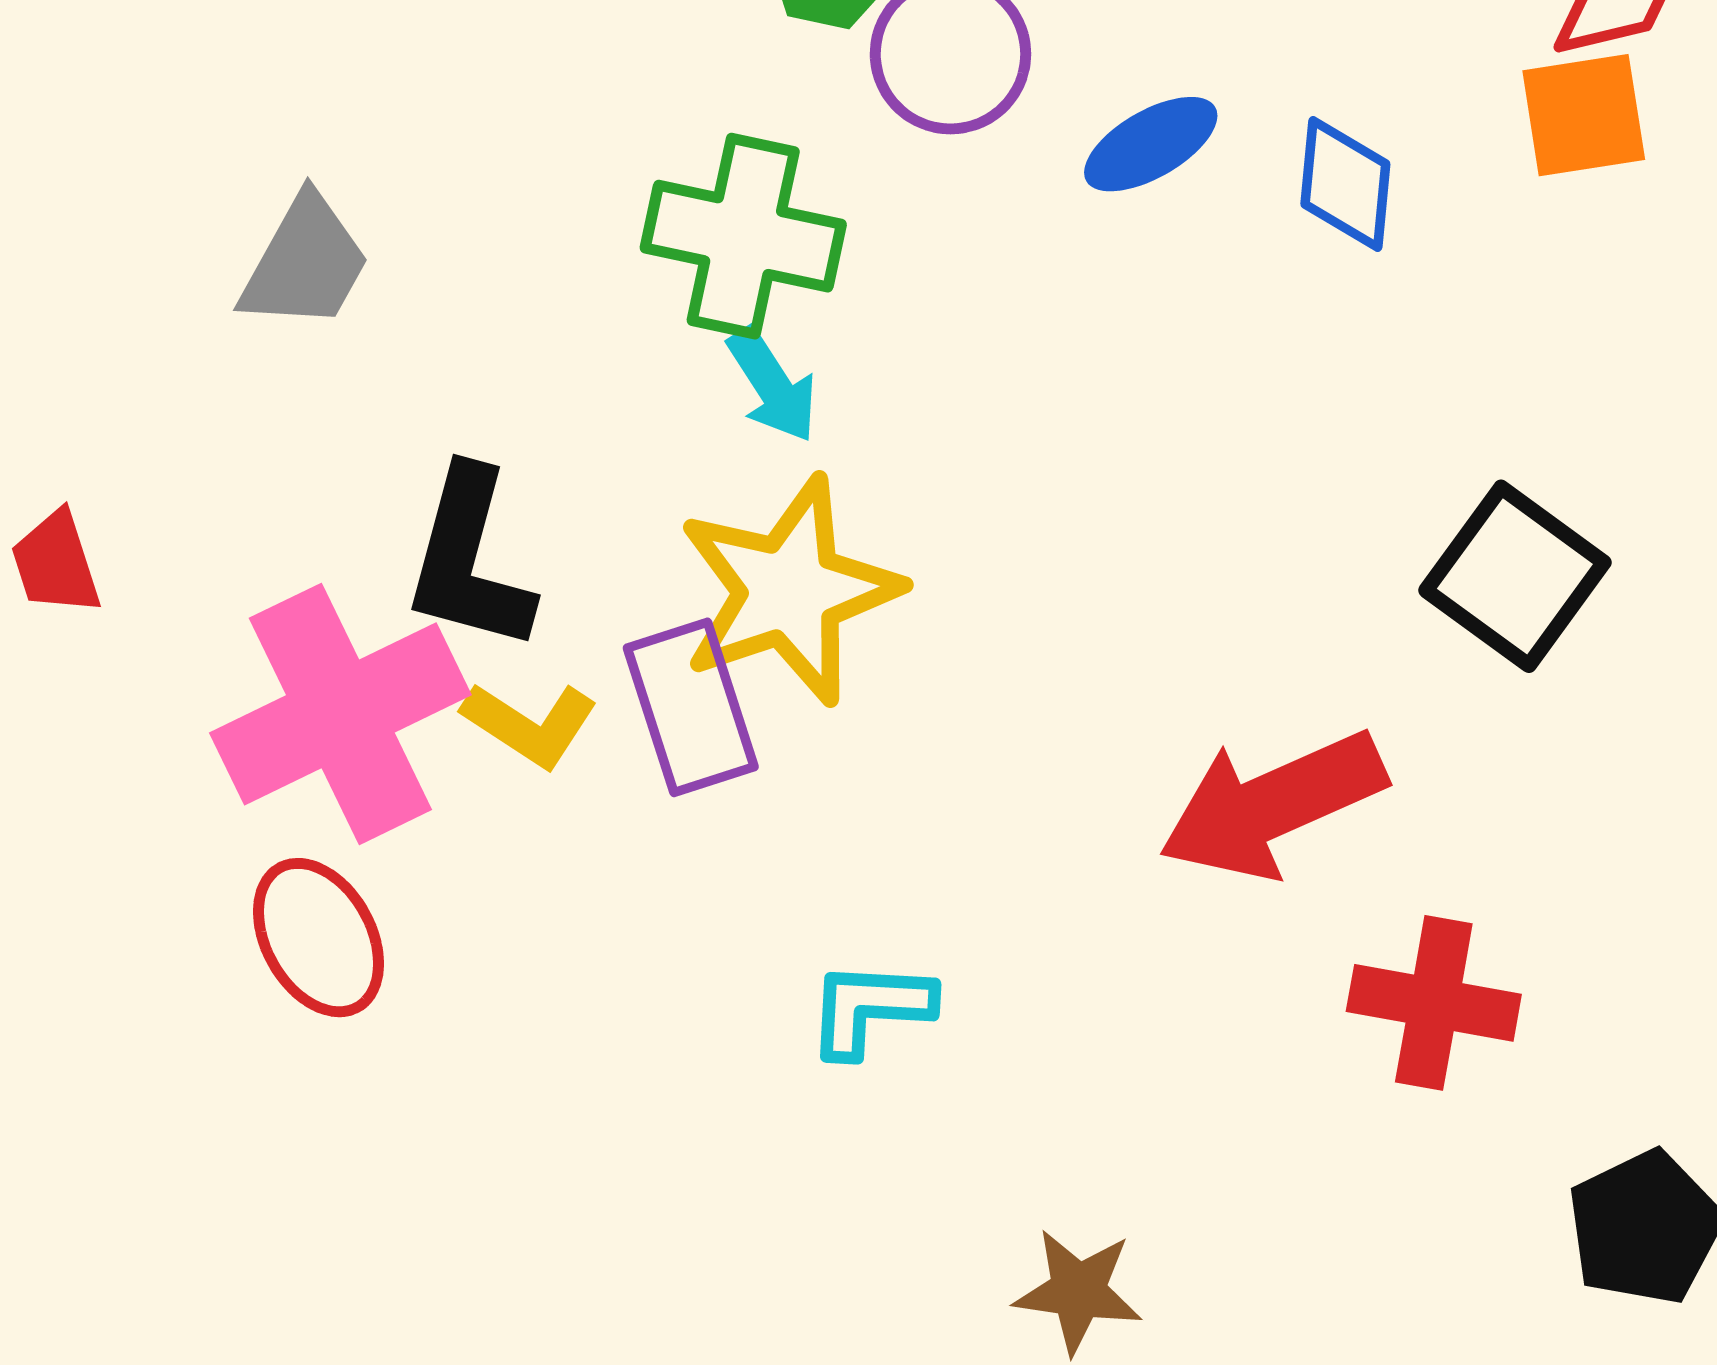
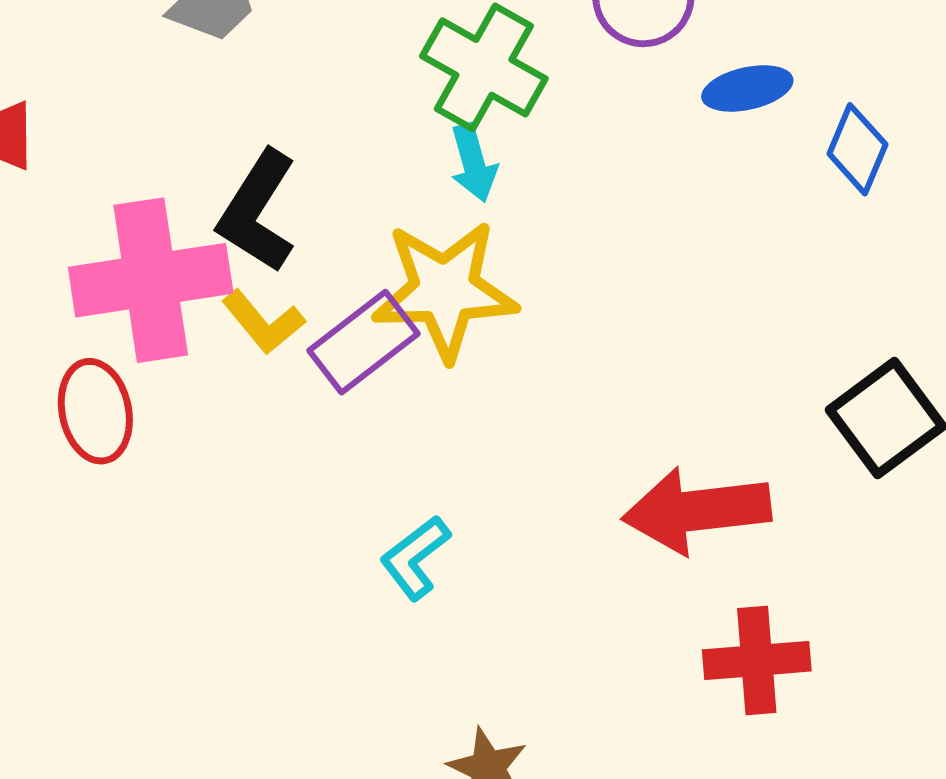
purple rectangle: (691, 707) -> (363, 342), turned 53
red cross: (1434, 1003) -> (757, 660), turned -32
cyan L-shape: (870, 1008) -> (415, 558), turned -58

